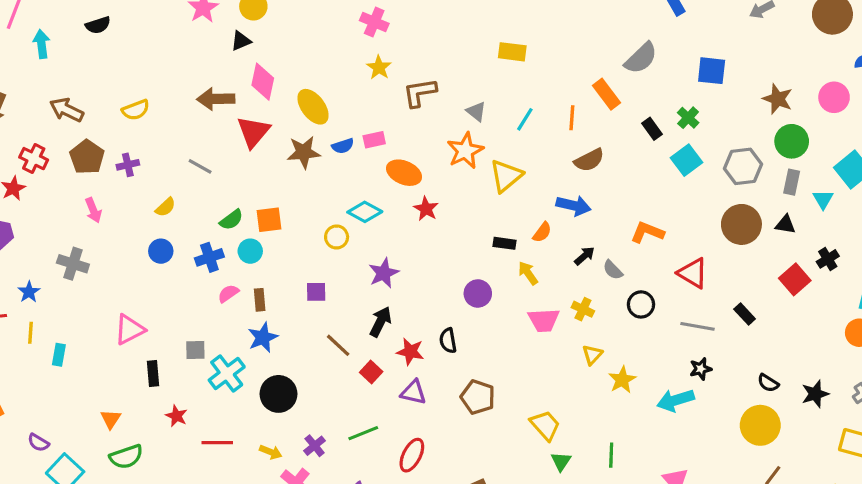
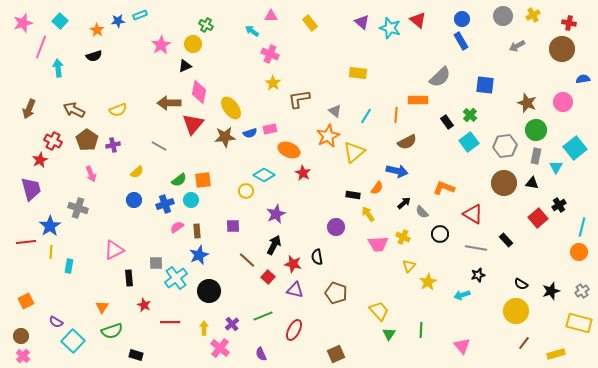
orange rectangle: (606, 94) -> (418, 100), turned -54
blue star: (29, 292) -> (50, 226), size x1.5
cyan arrow: (676, 400) -> (462, 295), size x0.7
yellow arrow: (271, 452) -> (204, 328), turned -112

